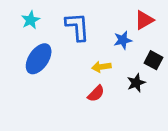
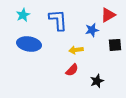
blue ellipse: (39, 59) -> (29, 44), turned 65
black square: (153, 60) -> (115, 45), turned -32
black star: (136, 83) -> (97, 81), moved

